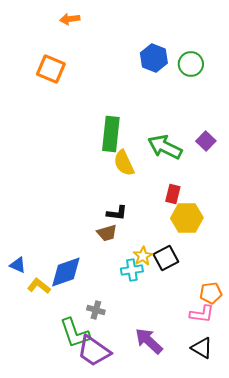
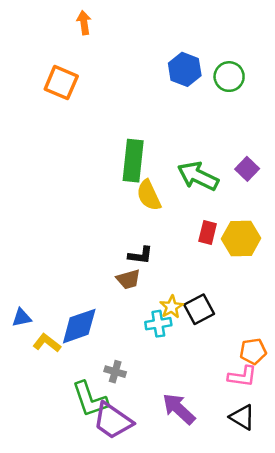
orange arrow: (70, 19) -> (84, 23), turned 90
yellow hexagon: (187, 218) -> (241, 238), moved
blue triangle: (18, 265) -> (22, 318), turned -36

